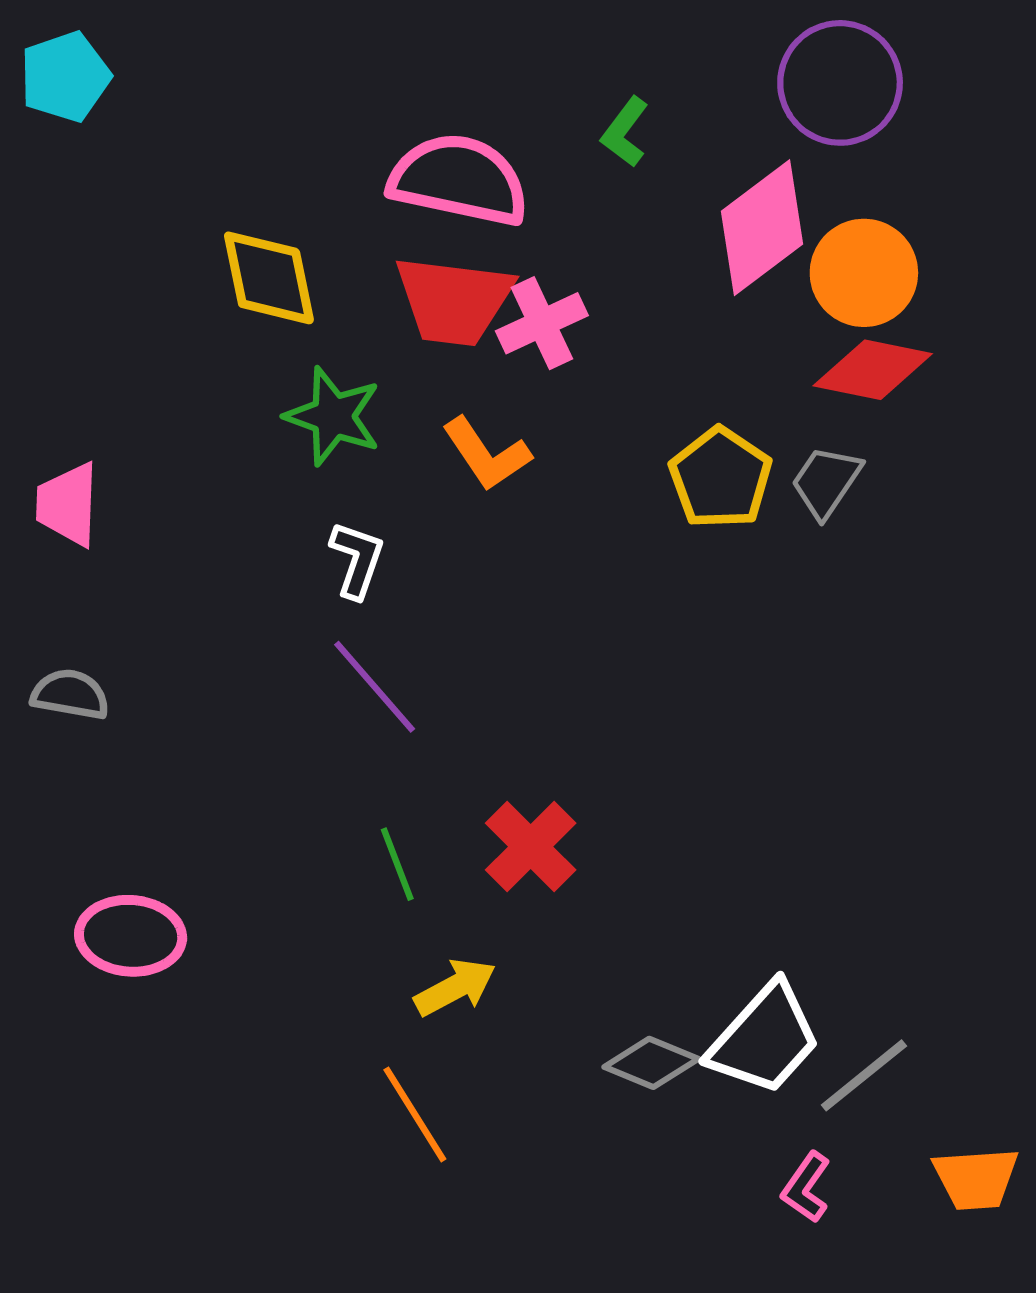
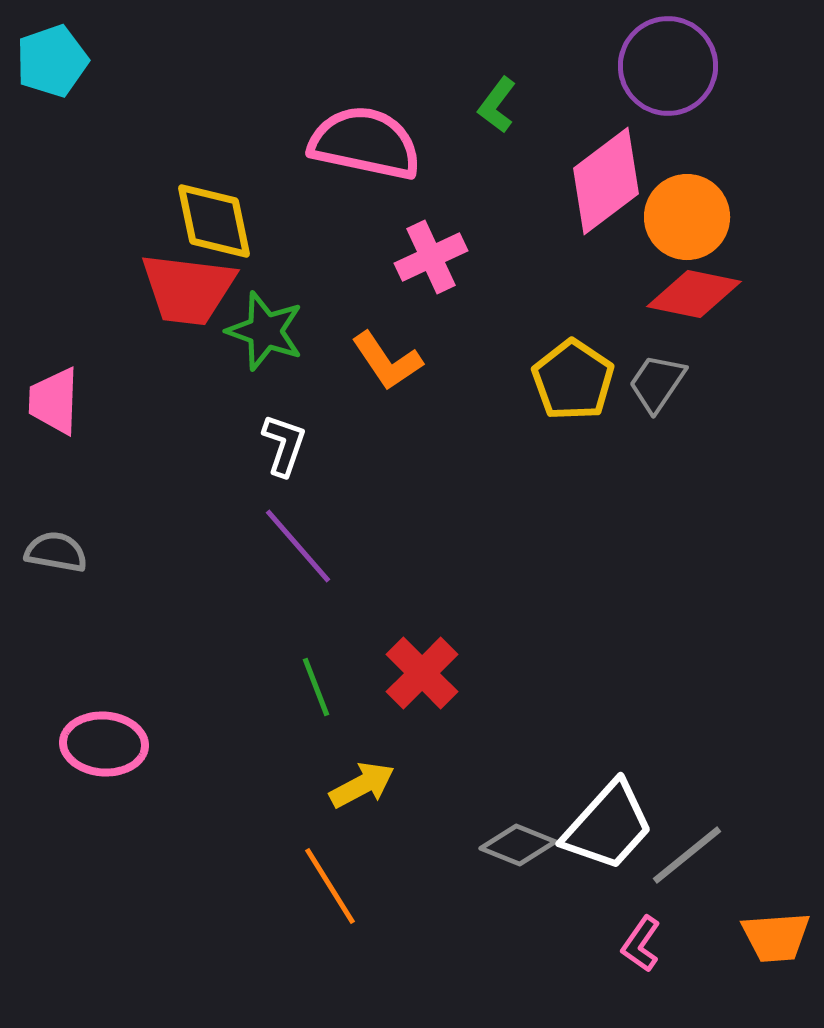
red trapezoid: (454, 301) -> (188, 289), moved

